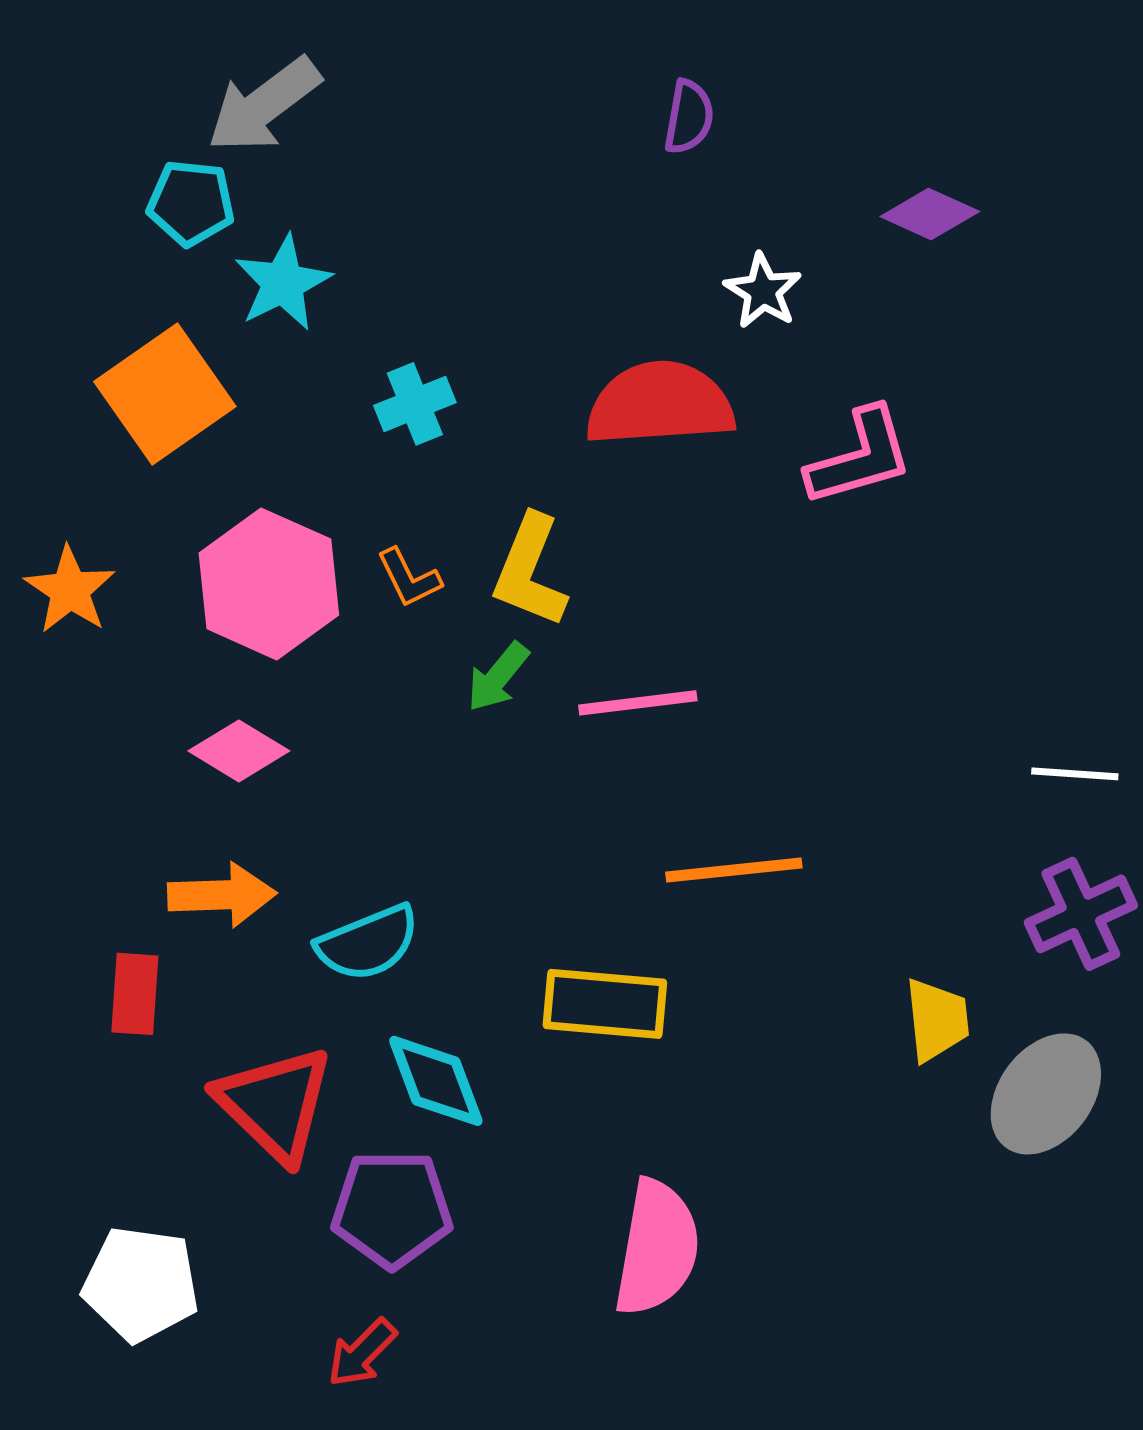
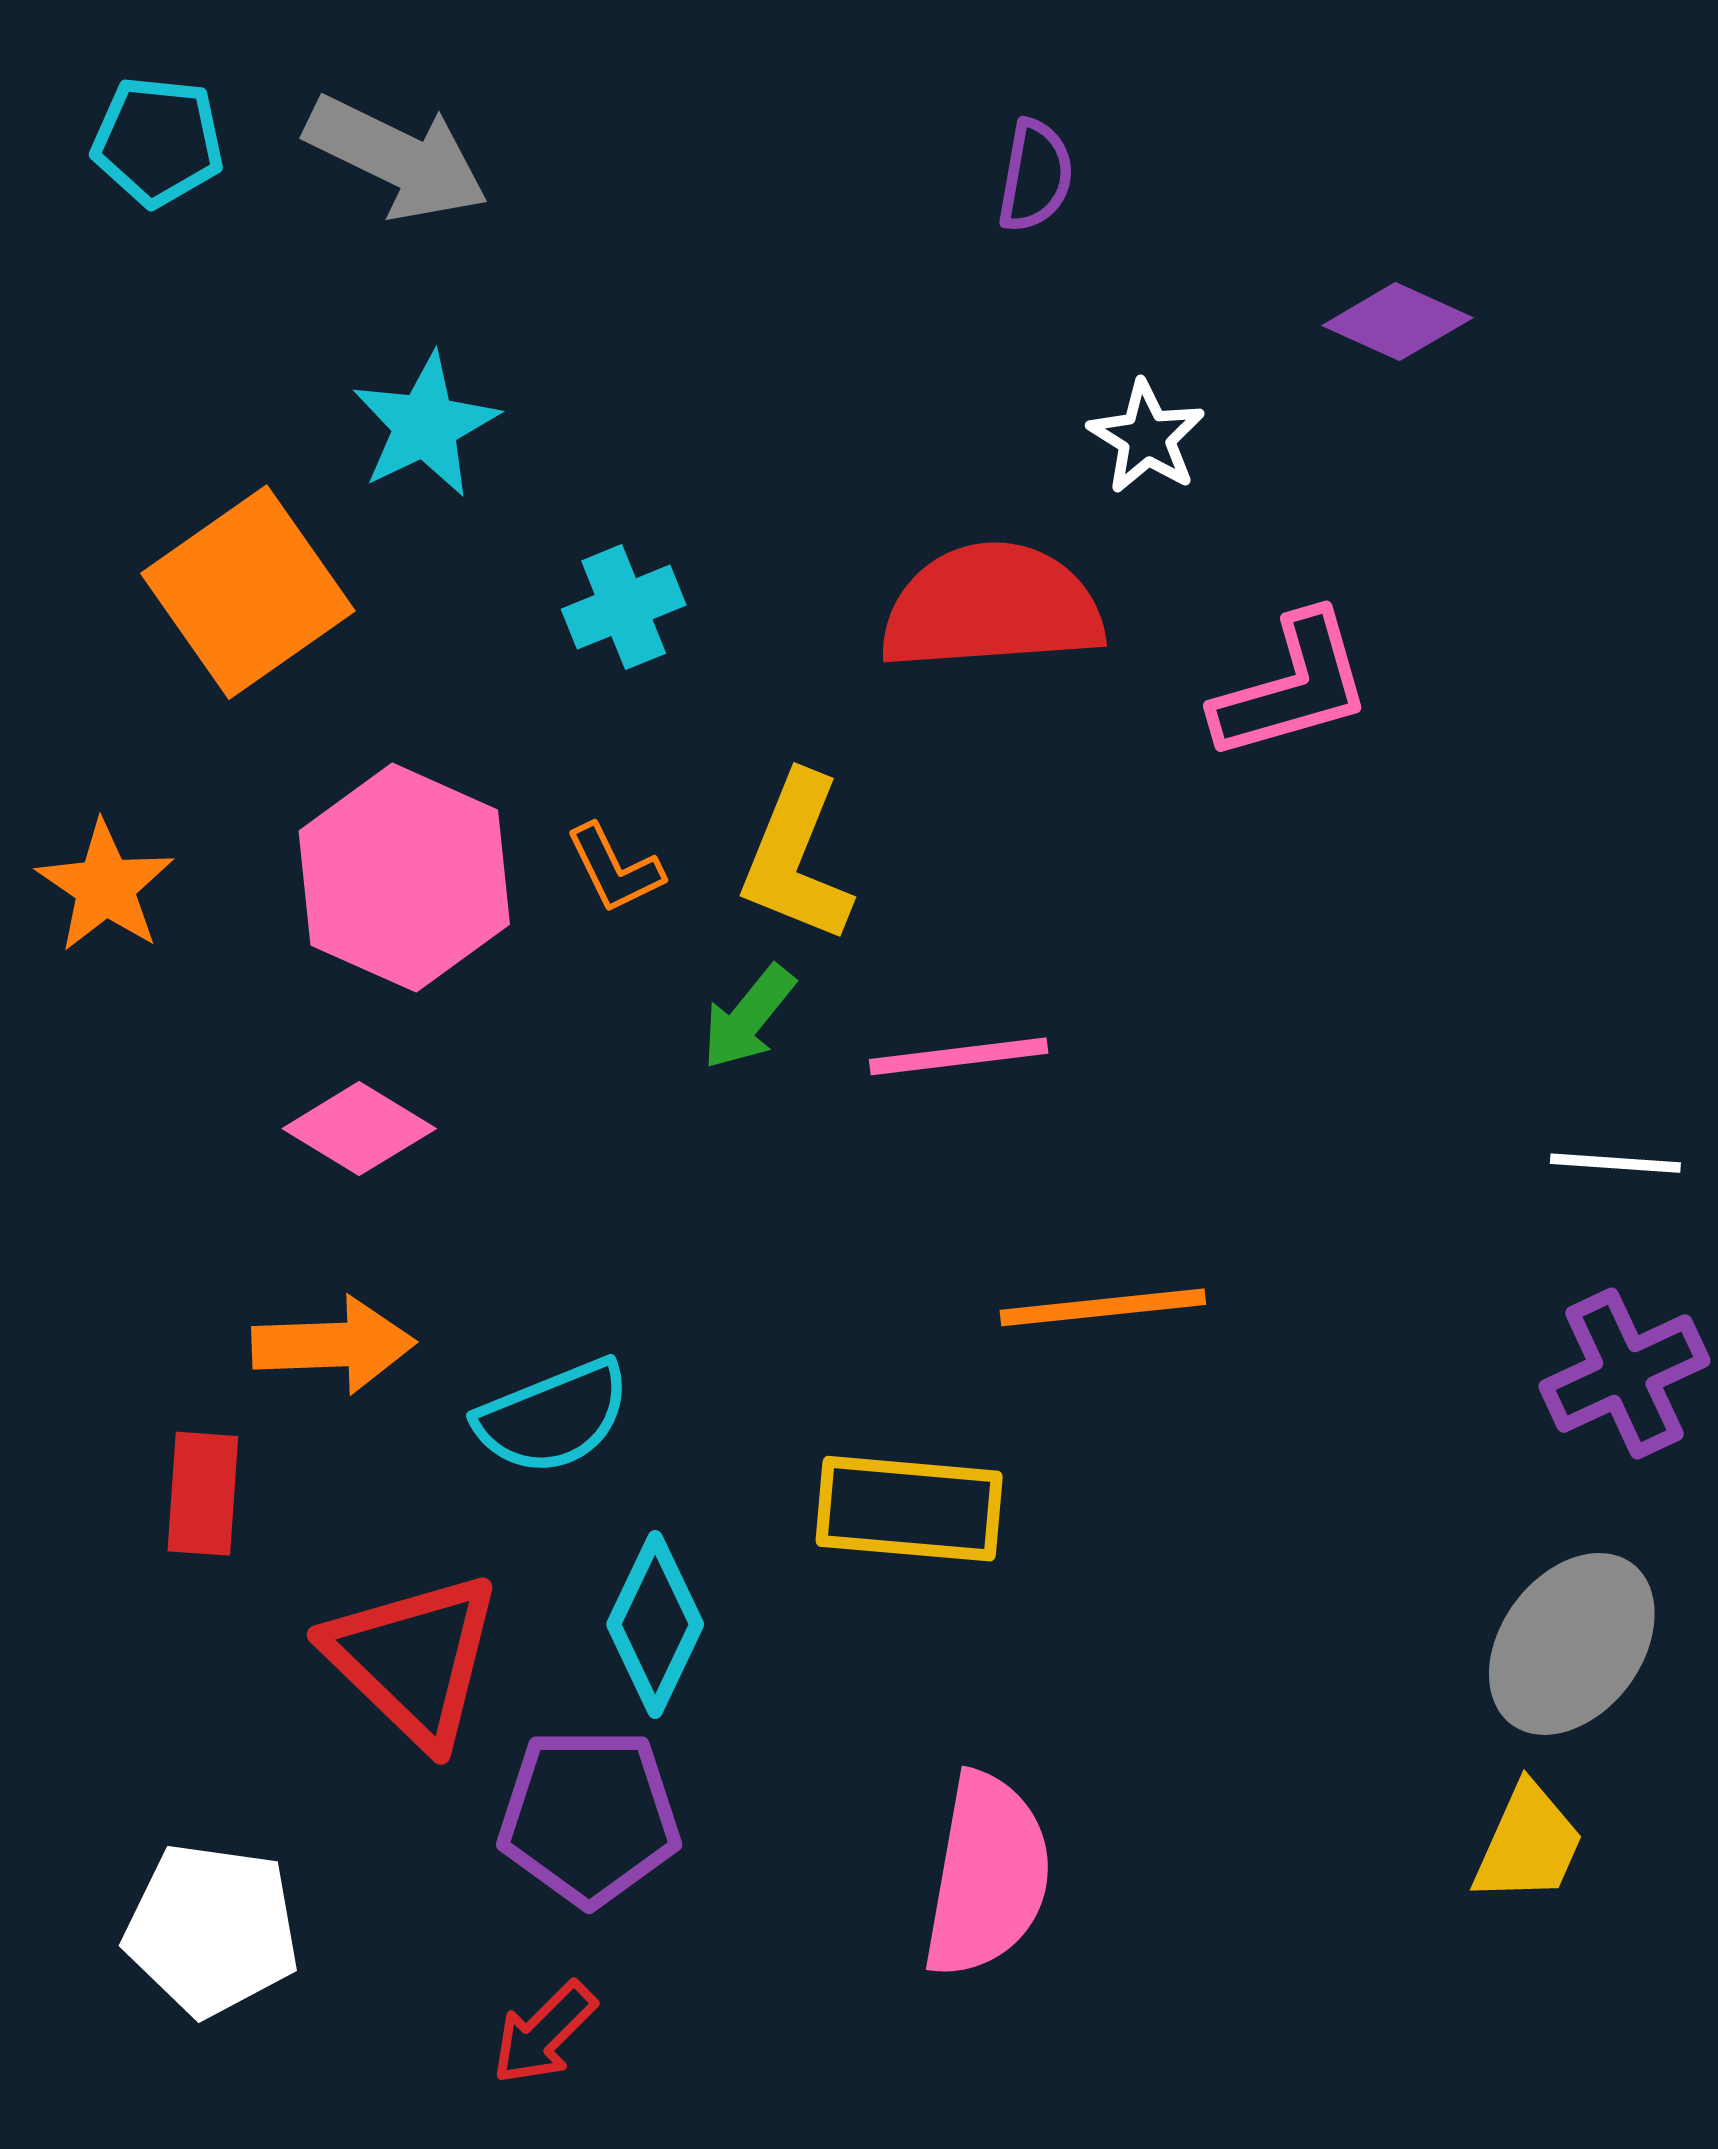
gray arrow: (264, 105) -> (397, 158), turned -117
cyan pentagon: (191, 203) -> (158, 141), moved
yellow trapezoid: (937, 1020) -> (1528, 1844), moved, turned 30
cyan diamond: (436, 1081) -> (655, 1624), turned 46

